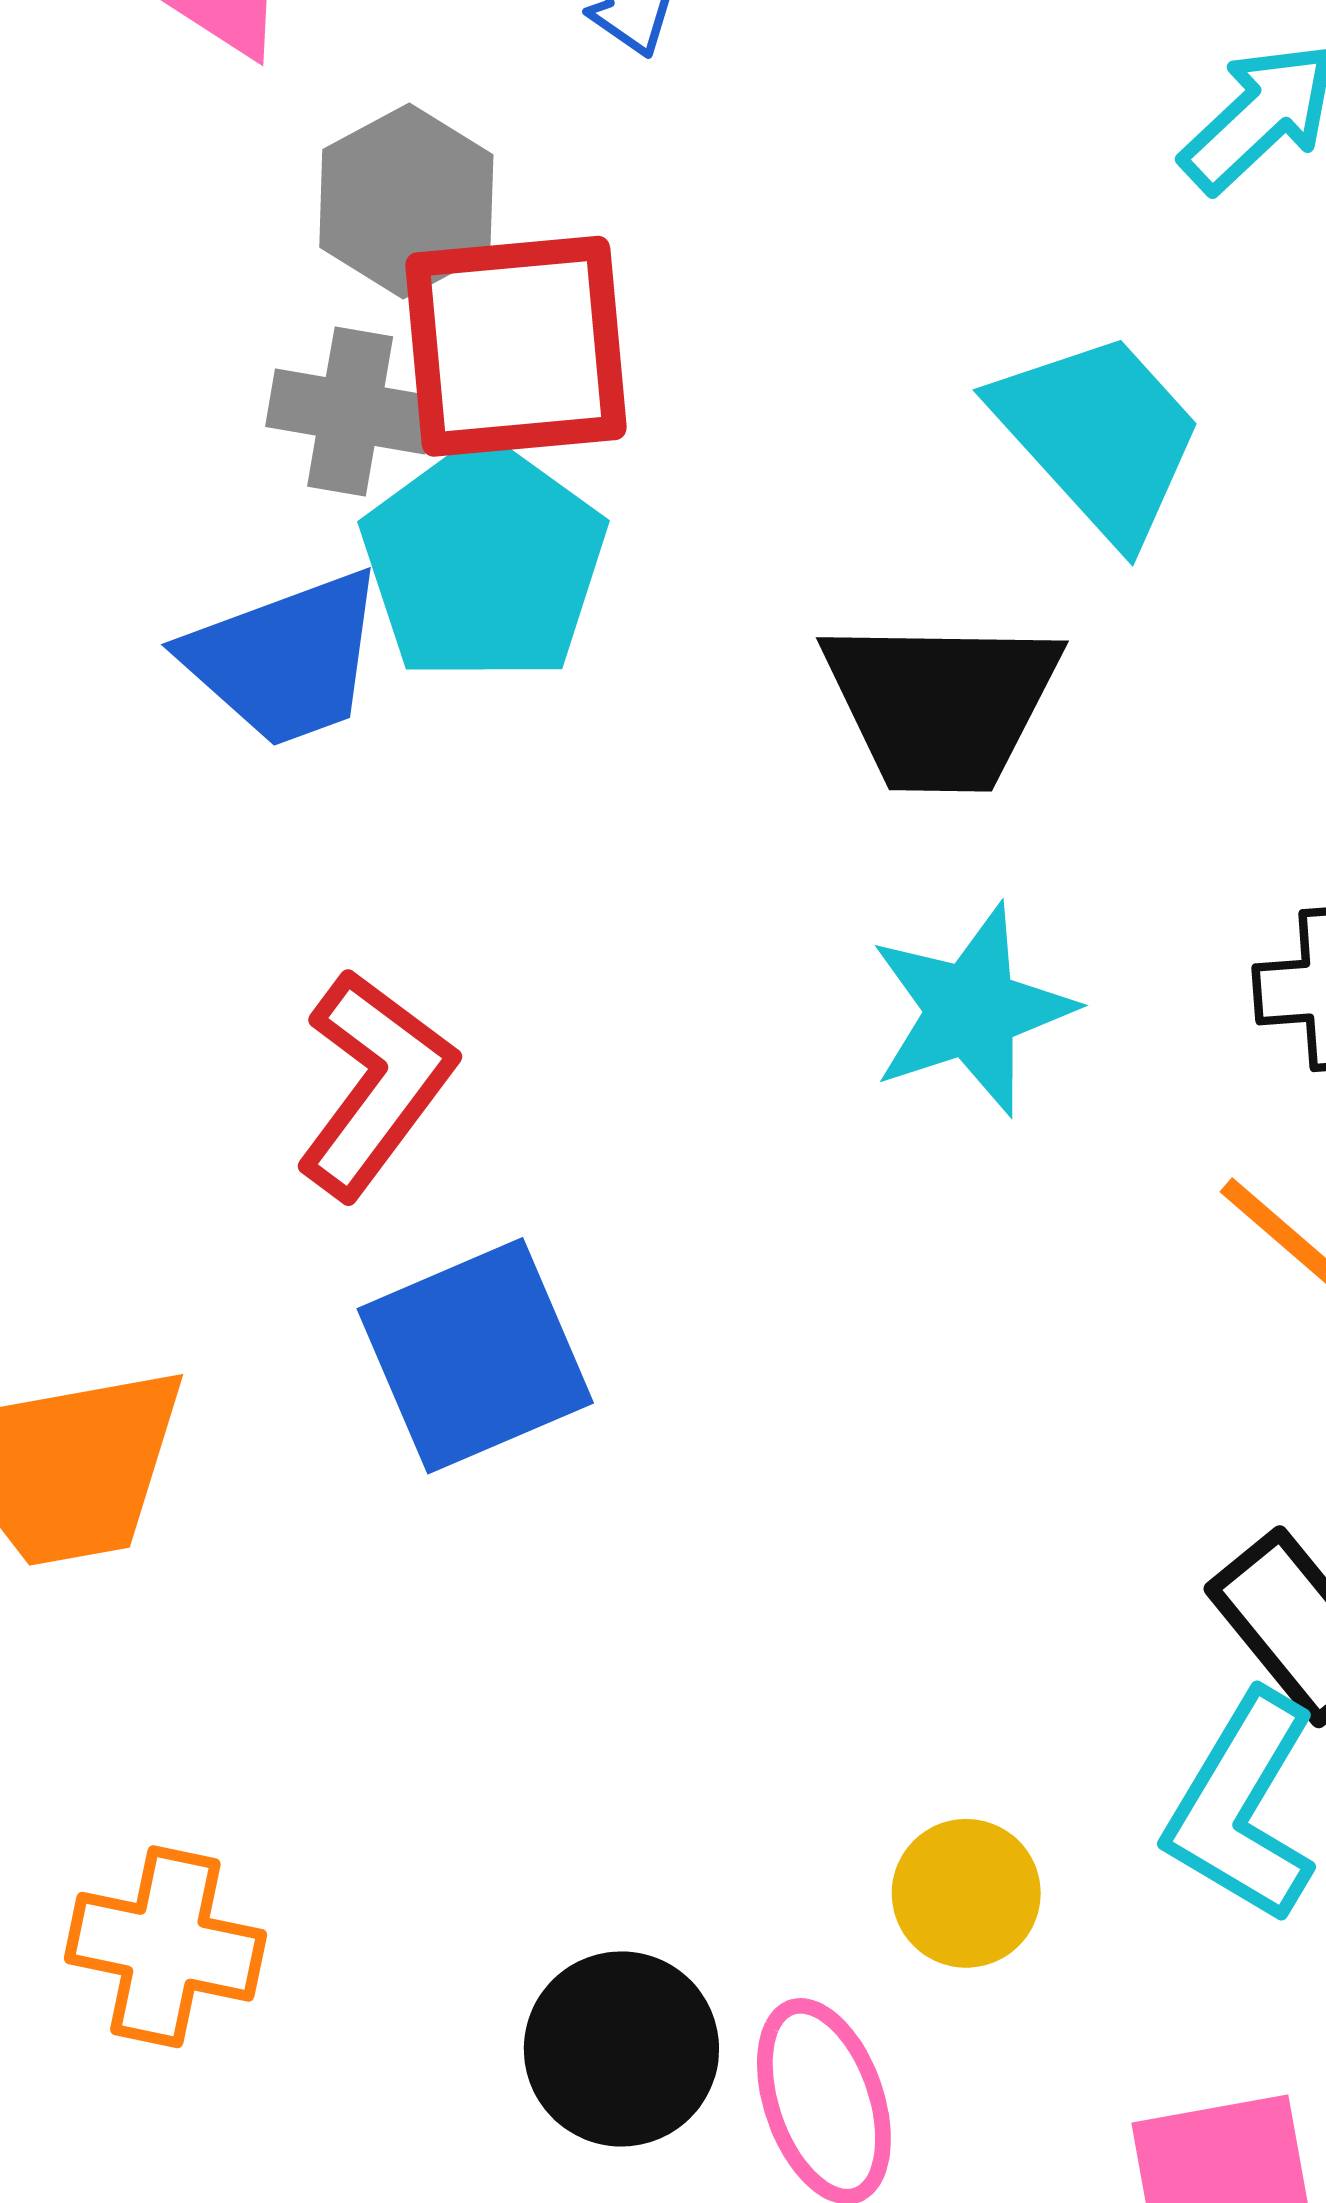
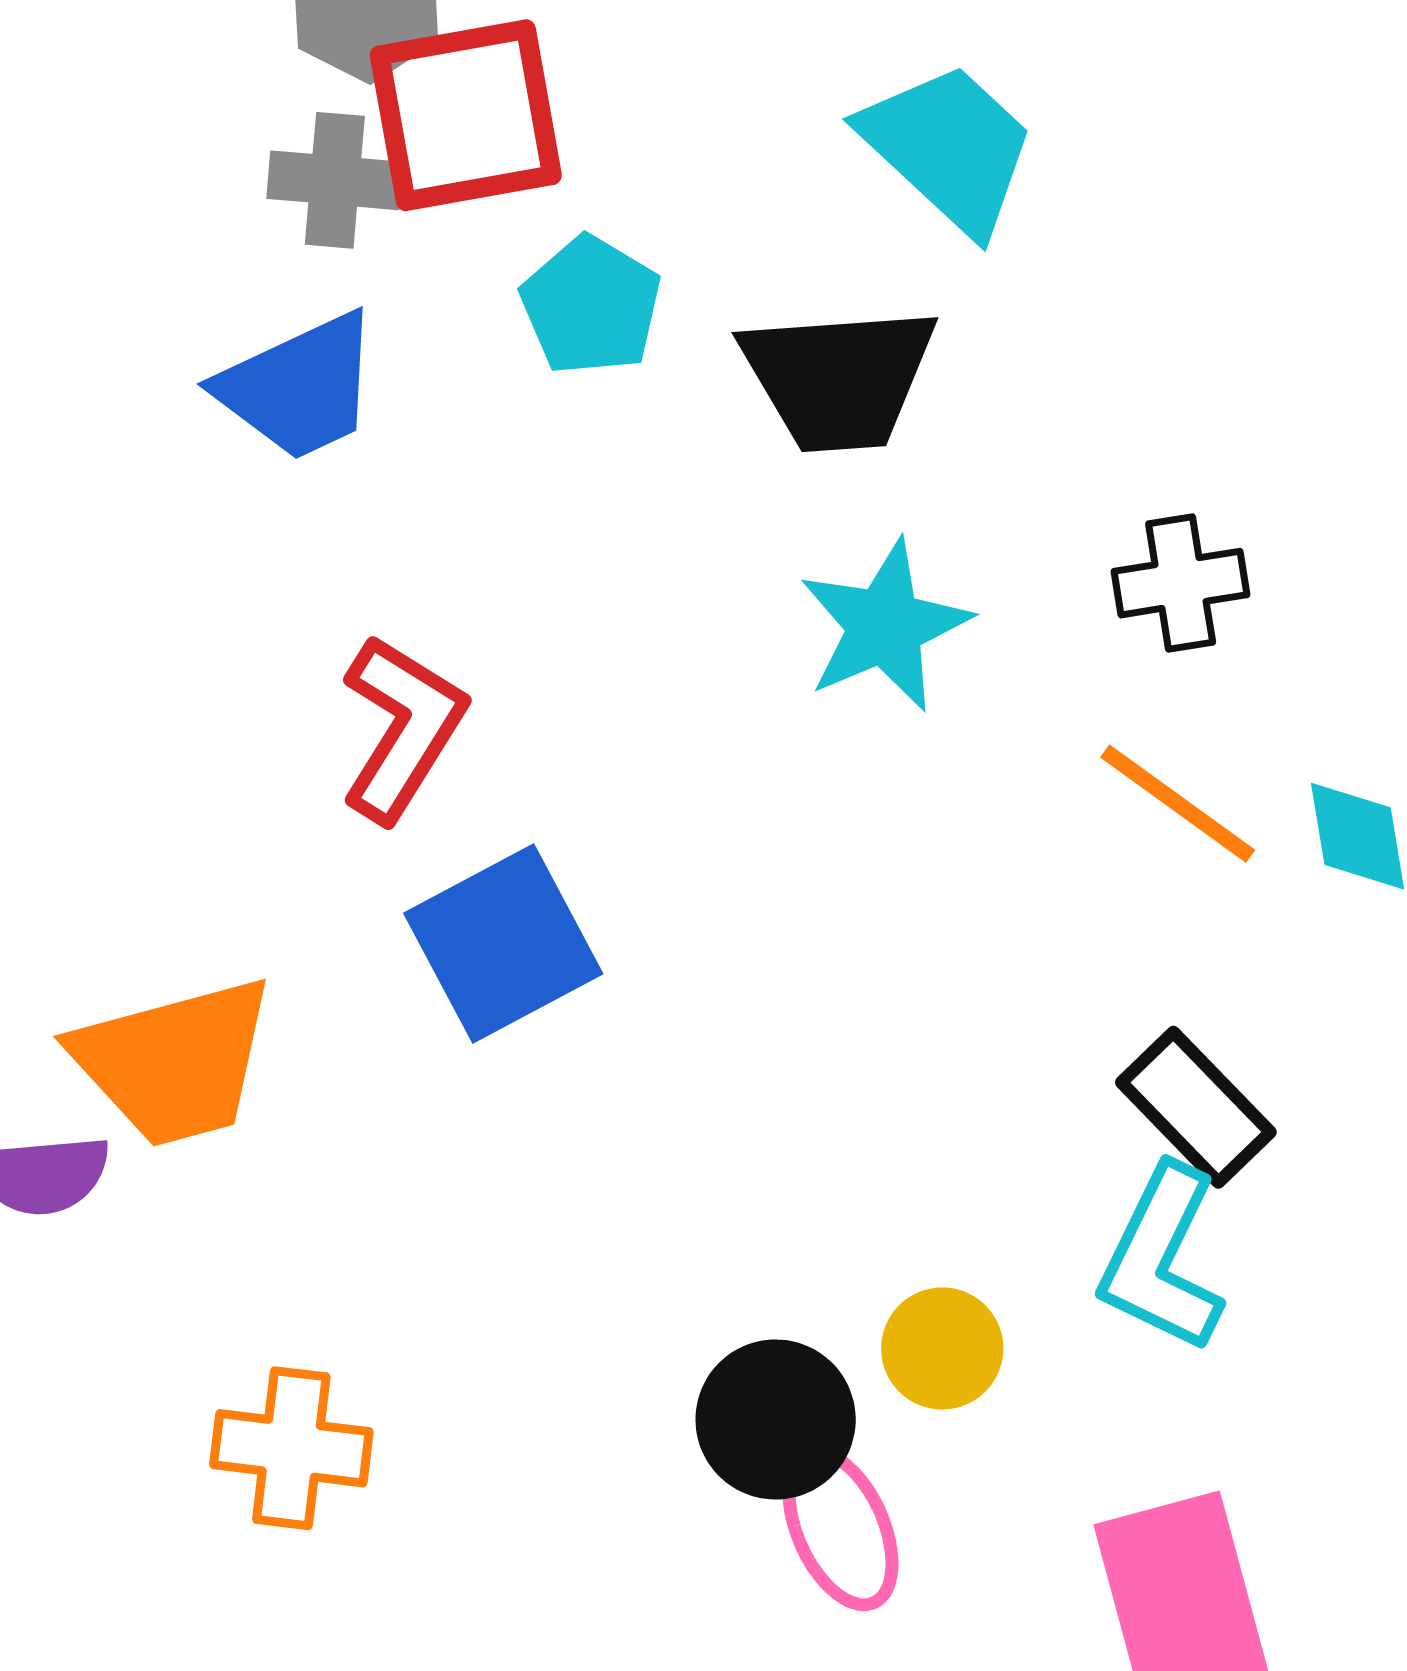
cyan pentagon: (484, 562) -> (591, 306), moved, size x0.7
black circle: (621, 2049) -> (776, 1419), moved

